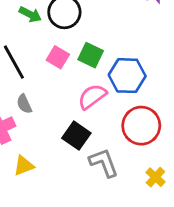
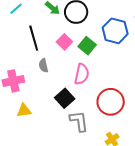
blue hexagon: (127, 76) -> (115, 31), moved
pink semicircle: (92, 97) -> (82, 74), turned 125
gray semicircle: (24, 104) -> (43, 65), moved

